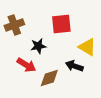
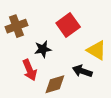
red square: (61, 24) -> (68, 25), turned -30
red arrow: (26, 65) -> (30, 70), turned 36

